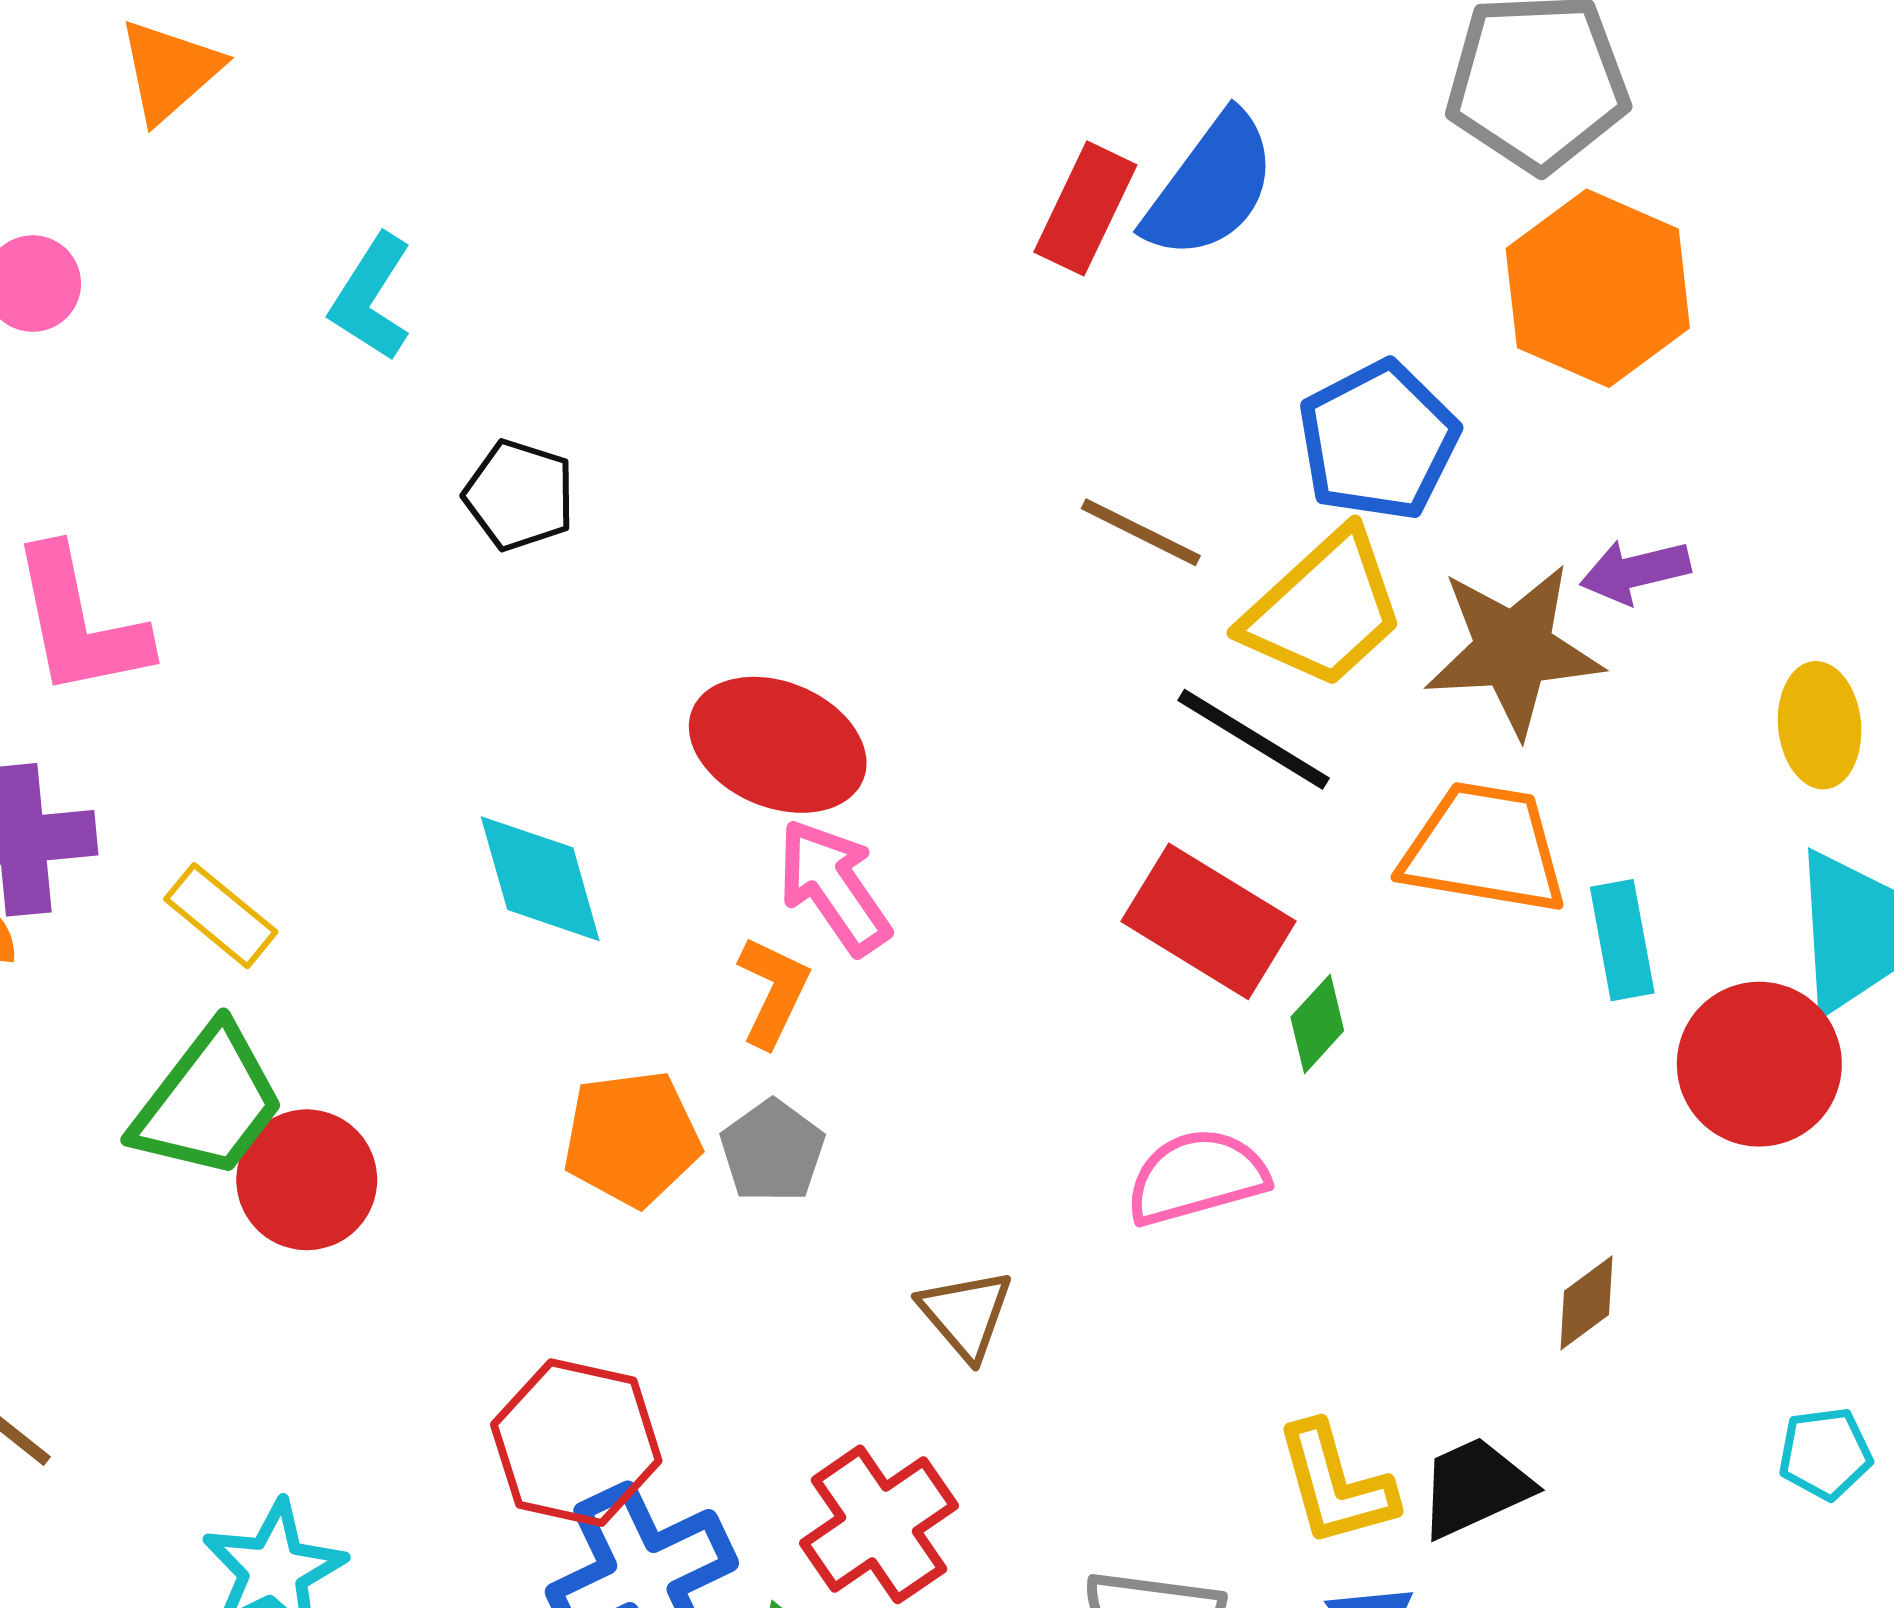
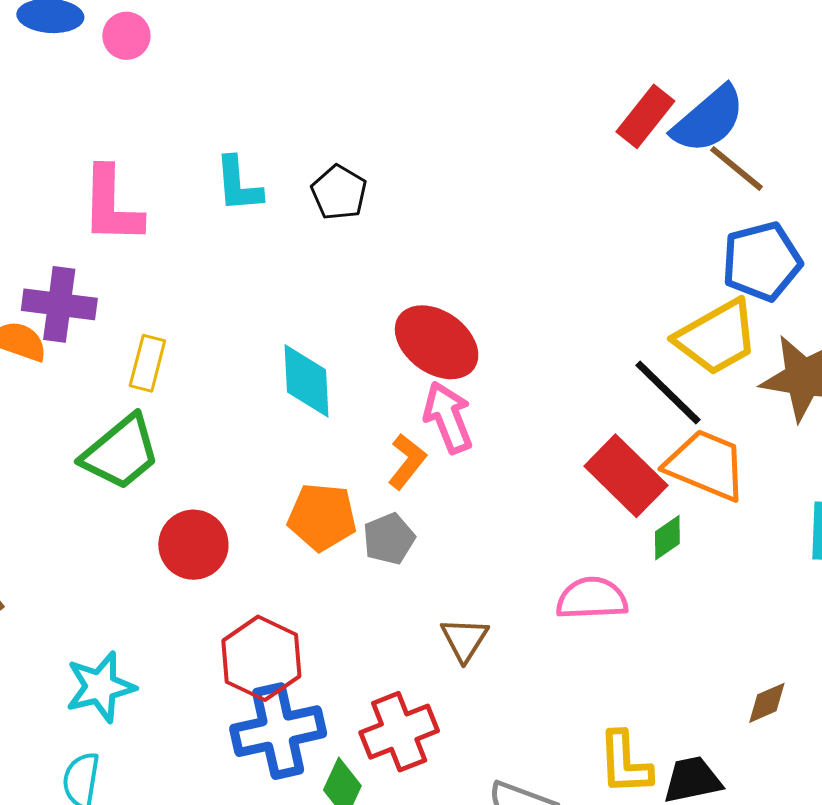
cyan L-shape: (371, 297) -> (238, 184), moved, turned -50
brown line: (1141, 532) -> (736, 168), moved
orange trapezoid: (1484, 848) -> (706, 465), moved
yellow rectangle: (221, 916) -> (147, 363), turned 52
red circle: (307, 1180) -> (193, 545), moved

